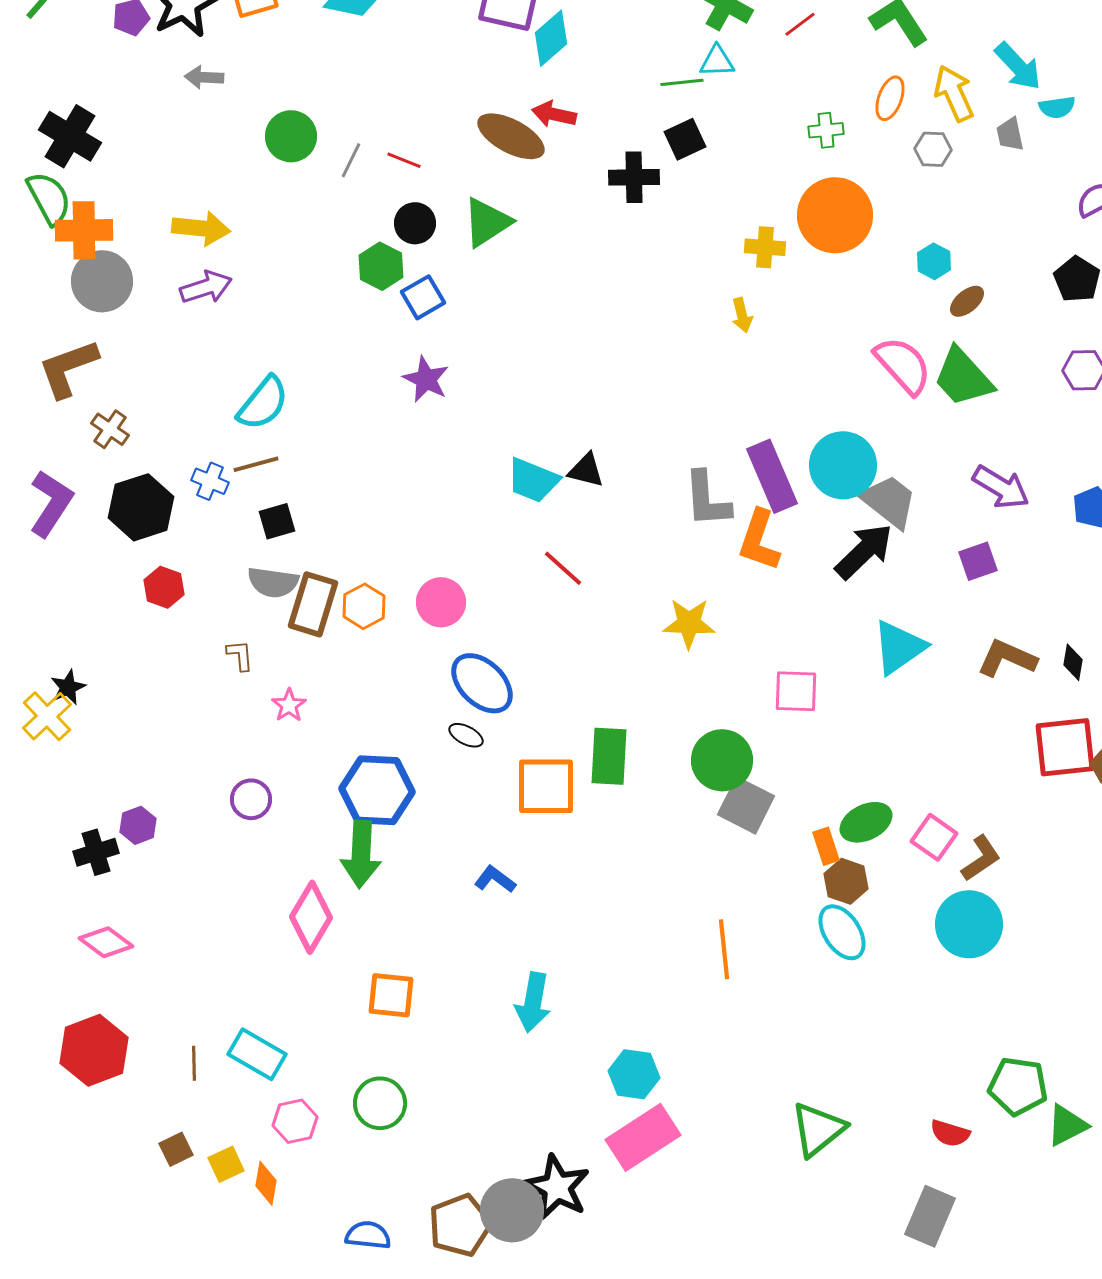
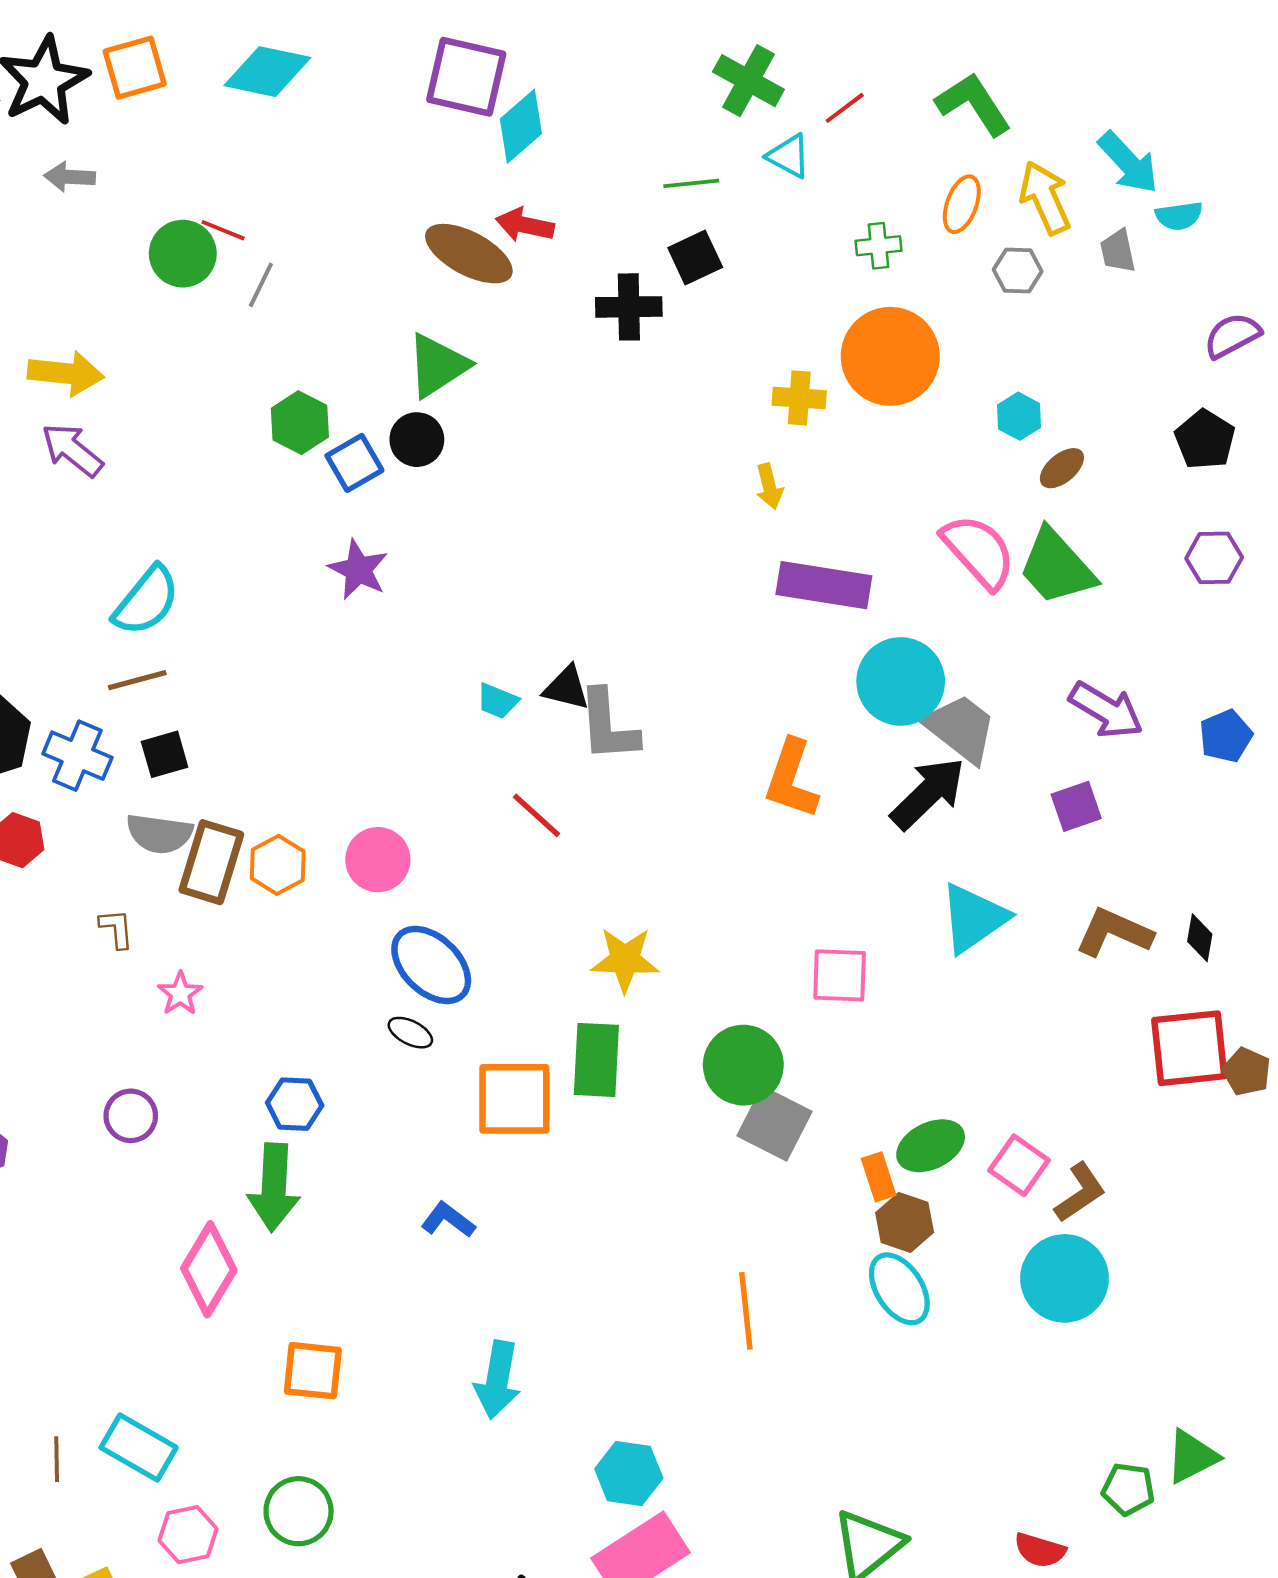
cyan triangle: (717, 61) -> (789, 156), moved, turned 30
red line: (404, 160) -> (223, 230), moved
black circle: (415, 223) -> (417, 440), moved
purple arrow: (206, 287) -> (72, 450), turned -123
purple rectangle: (772, 476) -> (824, 585), moved, turned -58
cyan trapezoid: (533, 480) -> (497, 701), size x0.6
blue cross: (210, 481) -> (77, 756), moved, size x1.4
gray L-shape: (707, 499) -> (608, 726), moved
yellow star: (689, 623) -> (625, 960), moved
blue hexagon: (377, 790) -> (295, 1104), size x0.6
green pentagon: (1018, 1086) -> (1128, 1489), size x0.7
green triangle: (1067, 1125) -> (1192, 1457), moved

